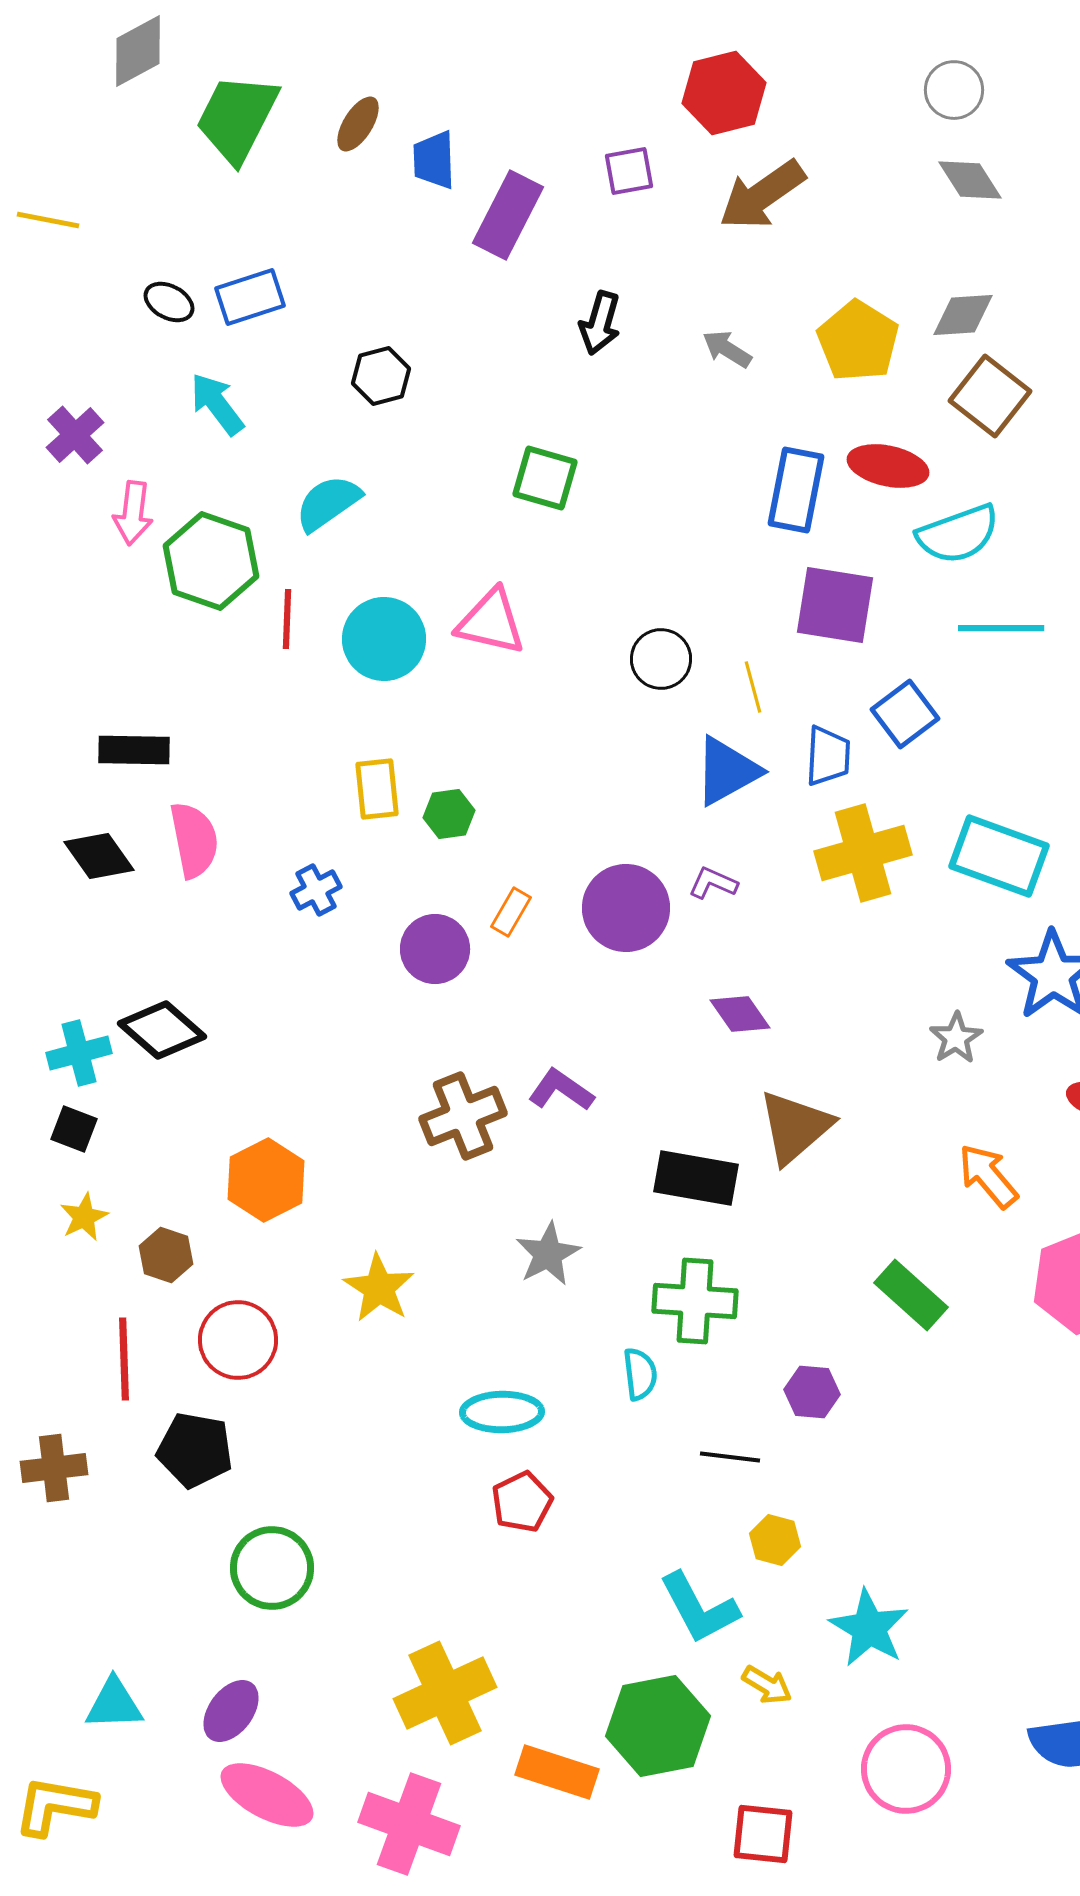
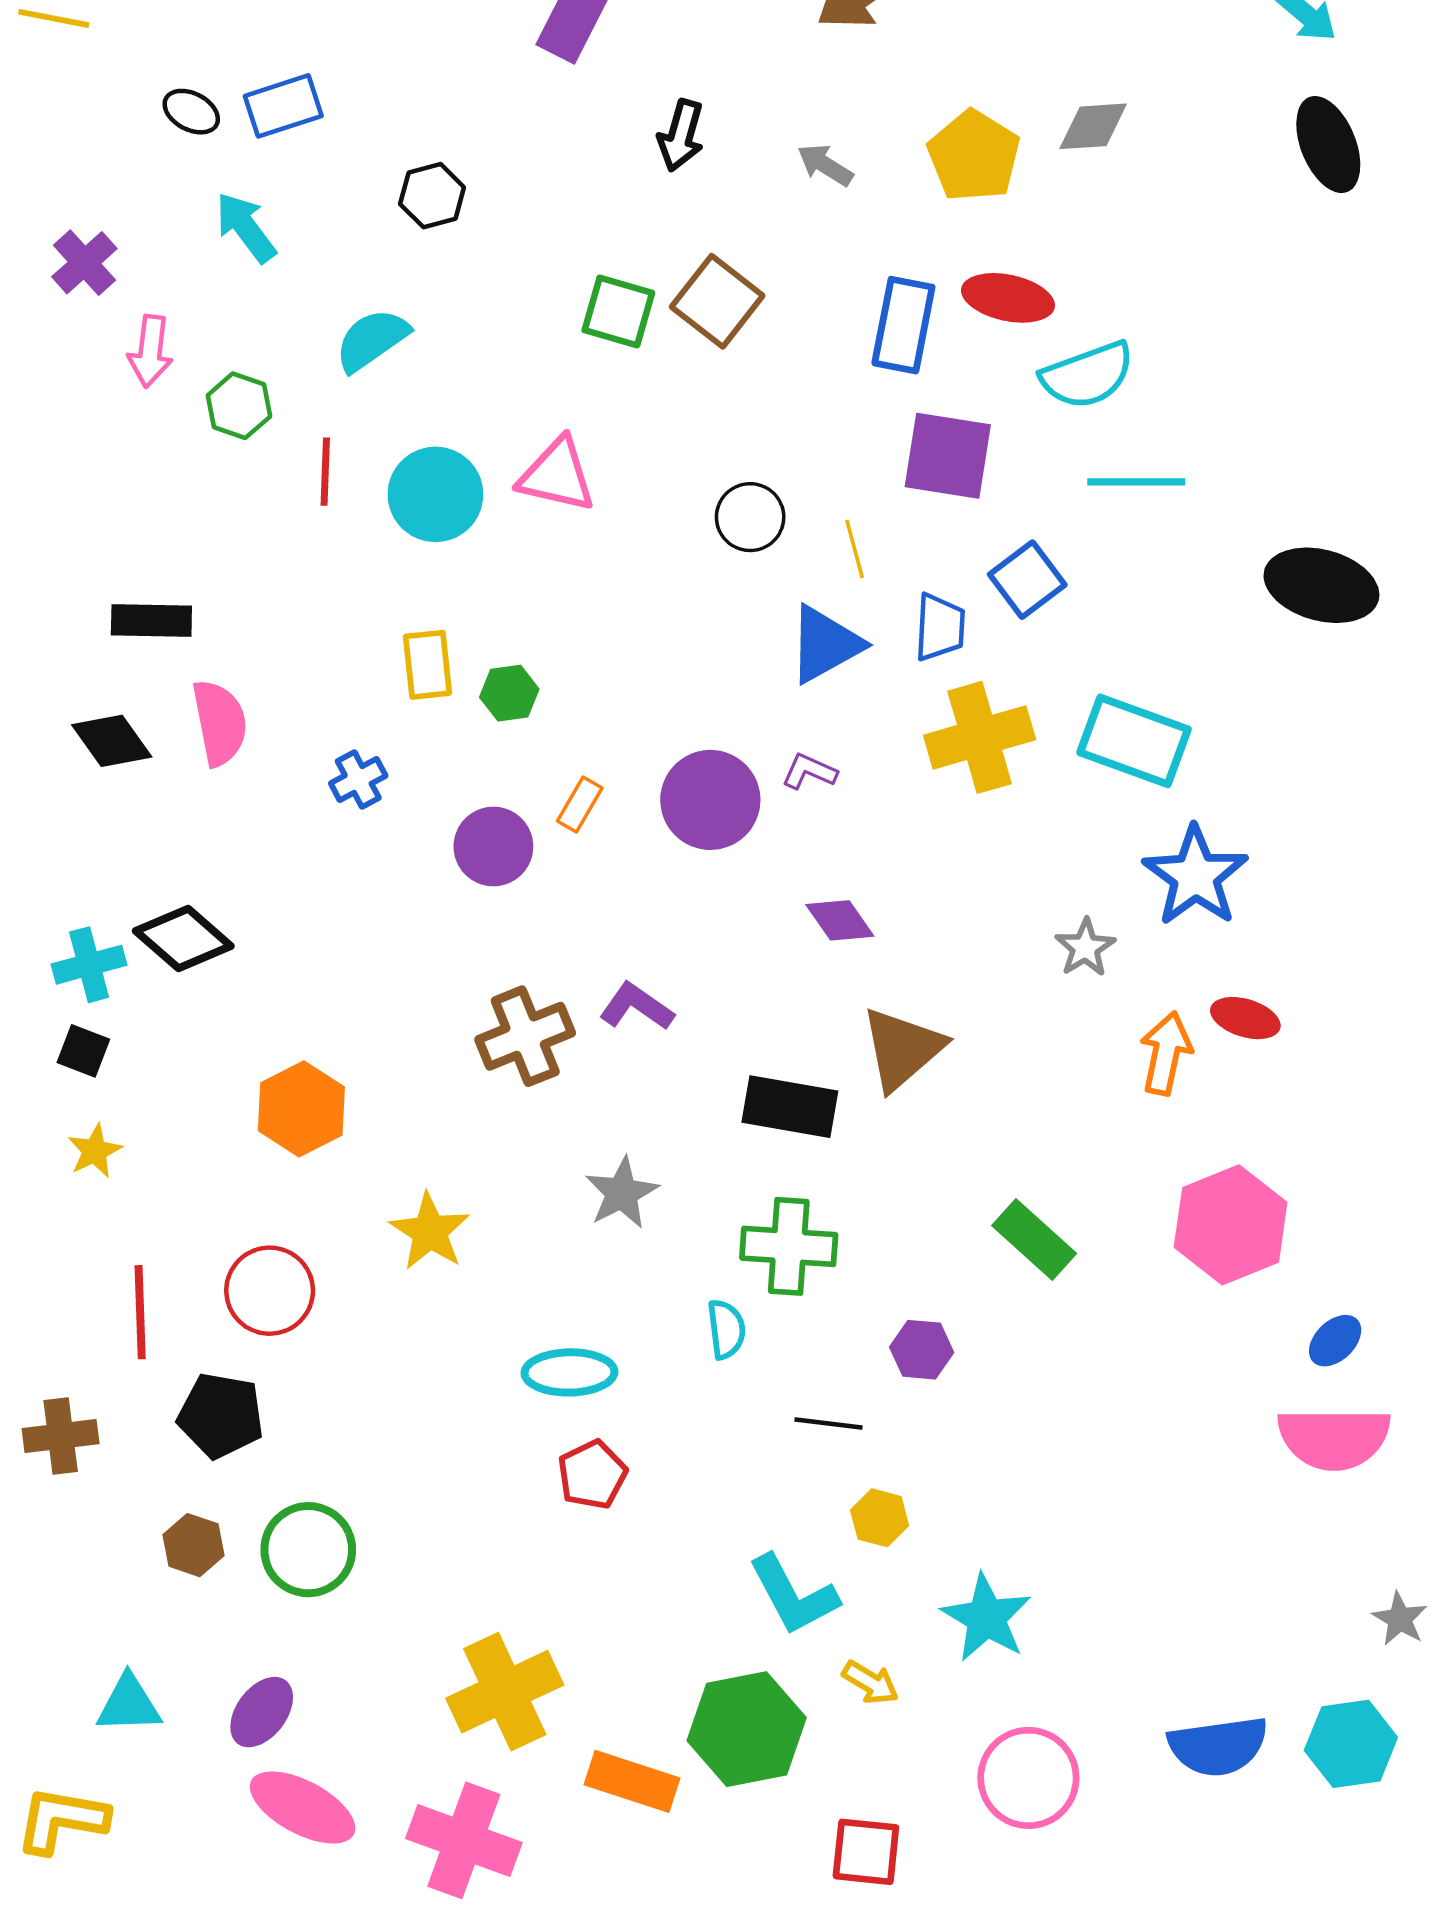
brown square: (990, 396) -> (717, 301), moved
green hexagon: (211, 561) -> (239, 406), size x0.6
orange arrow: (988, 1176) -> (1166, 1053), moved, turned 52
brown hexagon: (166, 1255) -> (194, 1545), moved

